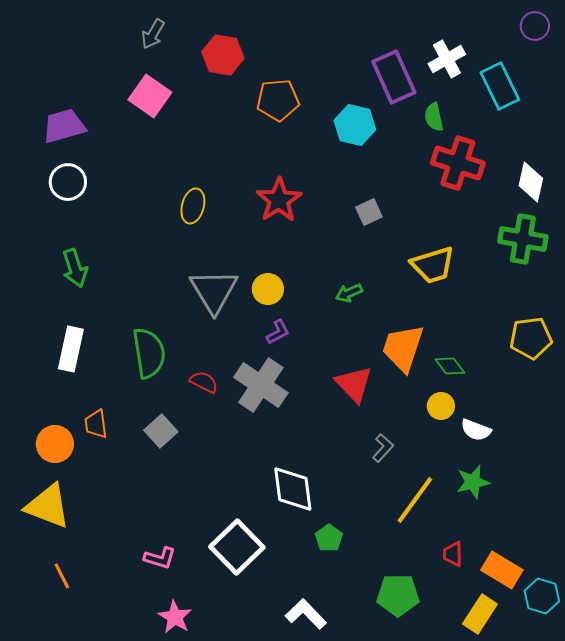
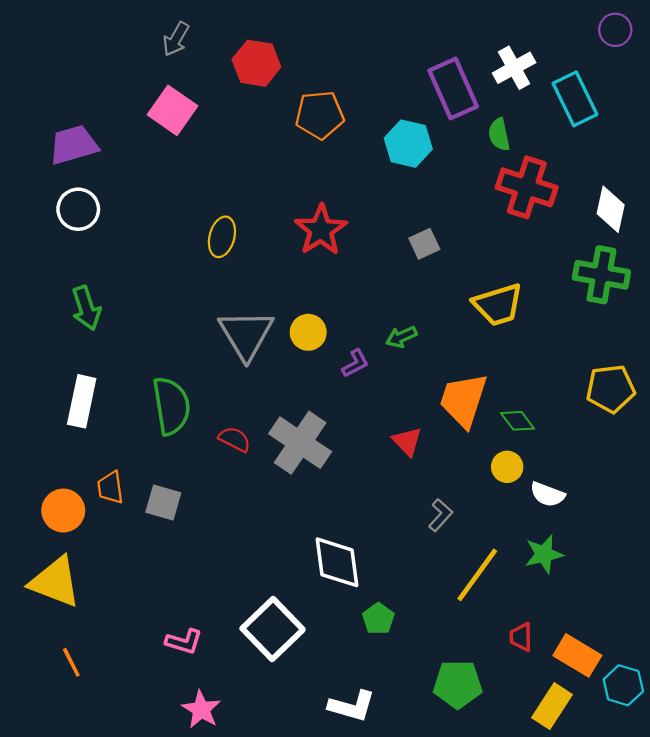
purple L-shape: (278, 332) -> (355, 363), moved
red triangle: (354, 384) -> (407, 442), size x0.7
gray square: (161, 431) -> (163, 502), moved, turned -32
white L-shape: (306, 614) -> (352, 706), turned 150

